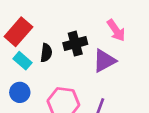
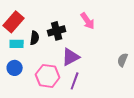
cyan rectangle: (22, 61) -> (17, 44), turned -40
purple triangle: (104, 61) -> (71, 57), moved

